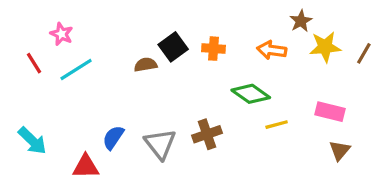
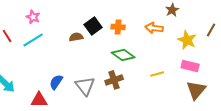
pink star: (61, 34) -> (33, 17), moved
yellow star: (325, 47) -> (187, 40), moved, turned 30
green diamond: (251, 94) -> (123, 55), moved
brown triangle: (340, 150) -> (196, 90), size x1.5

